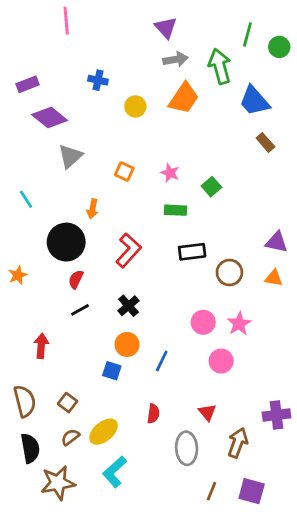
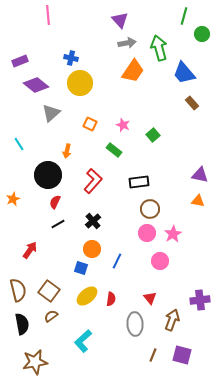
green line: (247, 34) -> (184, 16), moved
yellow circle: (135, 106) -> (80, 83), moved, size x1.6
green rectangle: (175, 210) -> (114, 150), moved, turned 35
brown circle: (229, 272) -> (150, 209), moved
red arrow: (41, 346) -> (30, 250), turned 30
brown square: (68, 403) -> (49, 291), size x1.5
yellow ellipse: (104, 432) -> (87, 296), moved
brown star: (58, 483) -> (35, 362), moved

